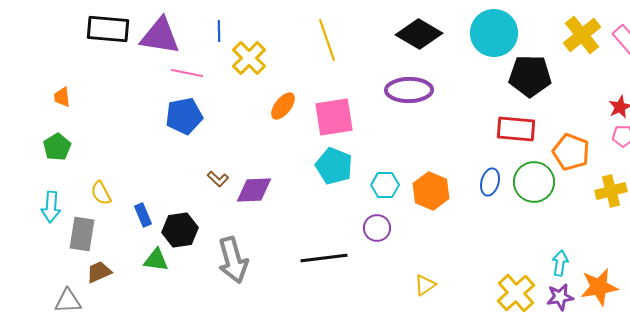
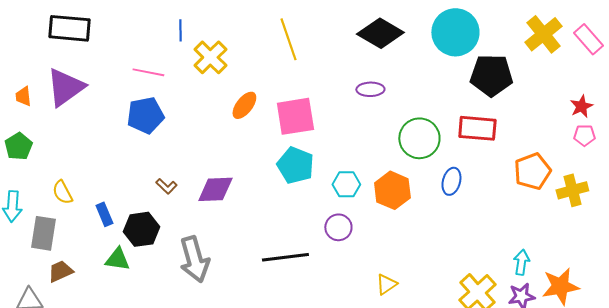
purple triangle: (160, 36) -> (65, 87), moved, turned -45
purple ellipse: (409, 90) -> (370, 89), size x0.6
orange pentagon: (571, 152) -> (532, 171), moved, turned 30
brown L-shape: (218, 179) -> (166, 186), moved
green circle: (534, 182) -> (419, 138), moved

